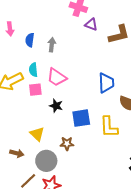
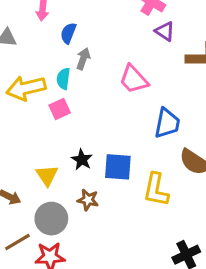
gray arrow: (52, 45) -> (83, 59), moved
pink trapezoid: (57, 77) -> (134, 79), moved
pink square: (35, 90) -> (60, 109), turned -32
black star: (56, 106) -> (82, 160), moved

